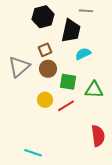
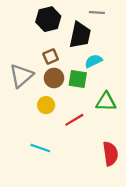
green square: (68, 82) -> (78, 79), moved
yellow circle: (45, 100) -> (46, 105), moved
cyan line: (33, 153) -> (40, 148), moved

